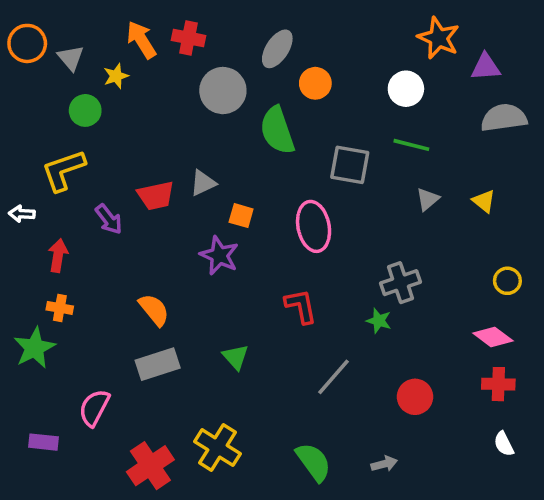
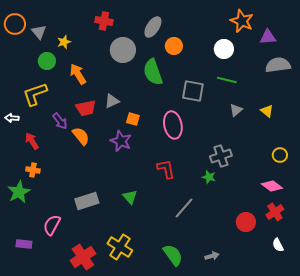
orange arrow: (141, 40) -> (78, 74), moved
red arrow: (58, 255) -> (32, 141), turned -42
orange semicircle: (154, 310) -> (81, 136), moved
red cross: (498, 384) -> (275, 212), turned -36
red circle: (415, 397) -> (246, 222), moved

